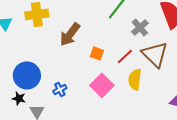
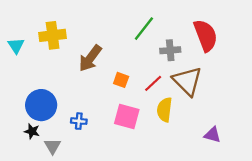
gray cross: (140, 27) -> (170, 50), turned 36
pink square: (102, 85) -> (127, 117), turned -30
blue cross: (60, 89) -> (79, 121), turned 32

